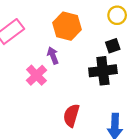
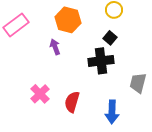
black square: (113, 46) -> (110, 38), turned -32
pink cross: (36, 75) -> (40, 94), moved

